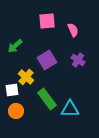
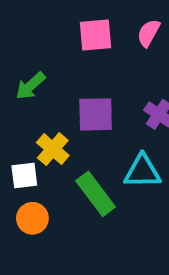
pink semicircle: (73, 30) -> (149, 33), moved, turned -128
purple square: (47, 60) -> (96, 114), turned 30
cyan triangle: (70, 109) -> (142, 171), moved

